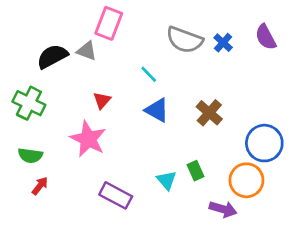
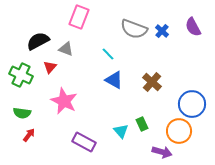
gray triangle: (87, 51) -> (66, 49), moved
red triangle: (102, 100) -> (50, 67), moved

